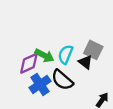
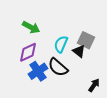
green arrow: (44, 56) -> (31, 27), moved

